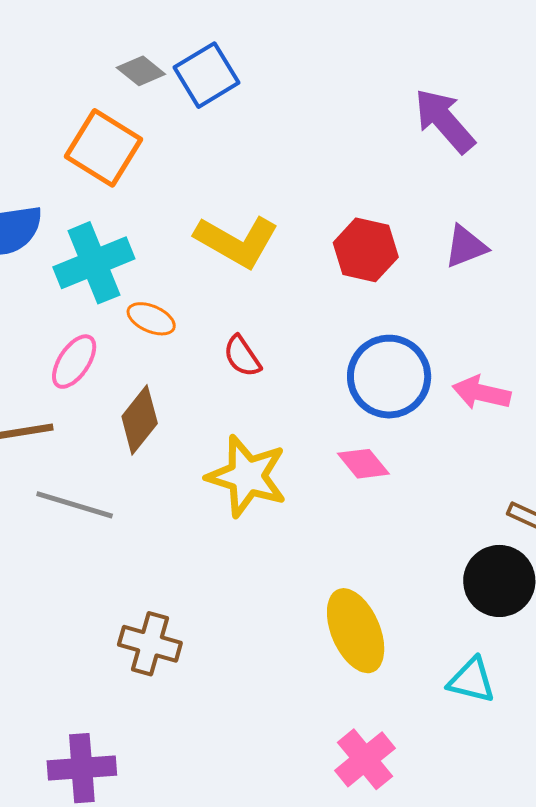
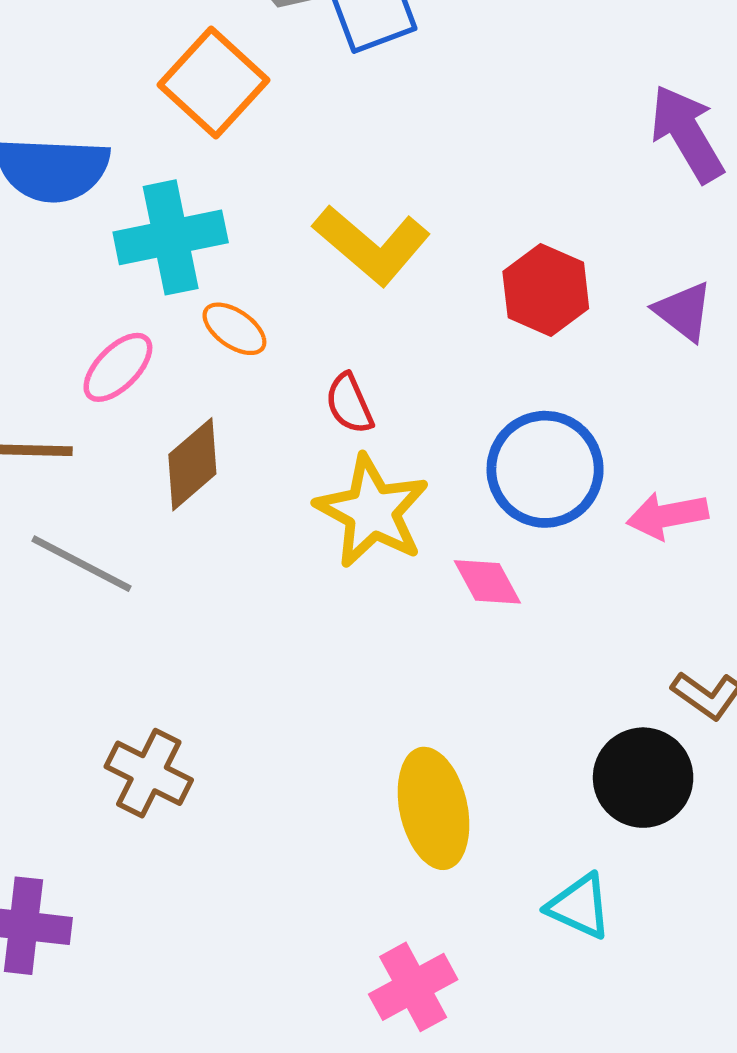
purple triangle: (466, 247) -> (684, 311), turned 48
pink arrow: (481, 393) -> (667, 515), turned -34
yellow star: (247, 476) -> (372, 511), moved

